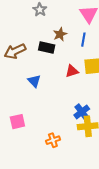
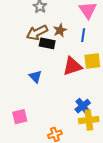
brown arrow: (15, 51) -> (37, 32), moved
red triangle: (72, 71) -> (72, 66), size x1.5

